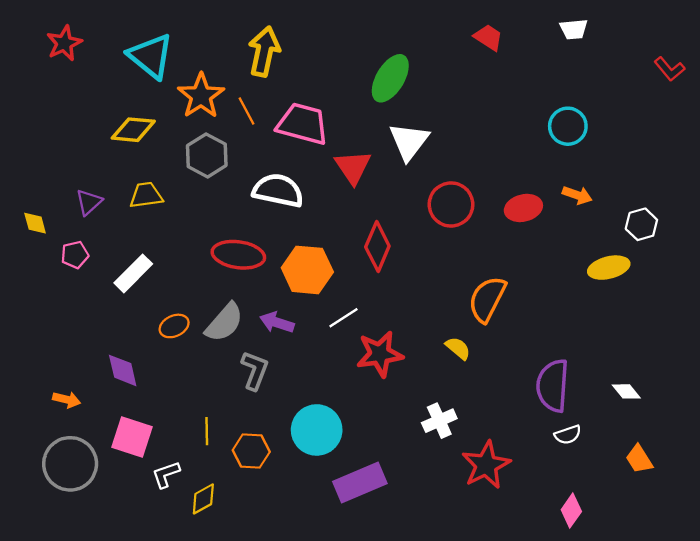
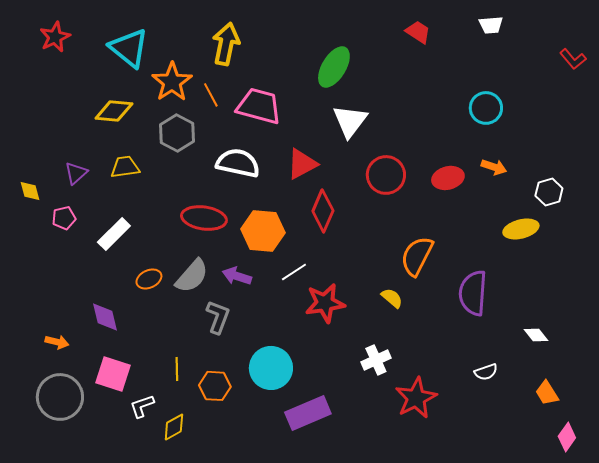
red triangle: (353, 167) -> (302, 164), moved, turned 36
purple semicircle: (553, 386) -> (473, 293), moved
pink diamond: (571, 511) -> (567, 437), moved

